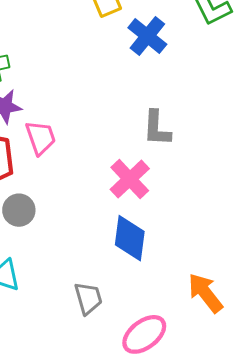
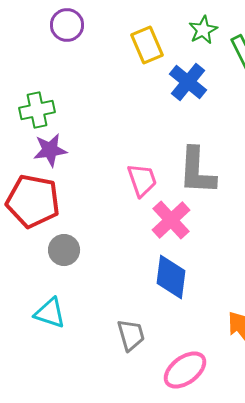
gray L-shape: (157, 128) -> (197, 171), size x1.4
pink trapezoid: (41, 138) -> (142, 180), moved

